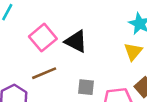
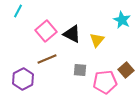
yellow triangle: (133, 52) -> (97, 40), moved

